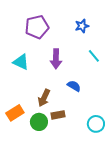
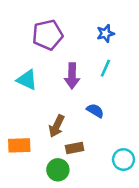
cyan line: (94, 56) -> (105, 68), moved, turned 64
orange rectangle: (15, 113) -> (19, 145), turned 30
green circle: (39, 122) -> (58, 170), moved

